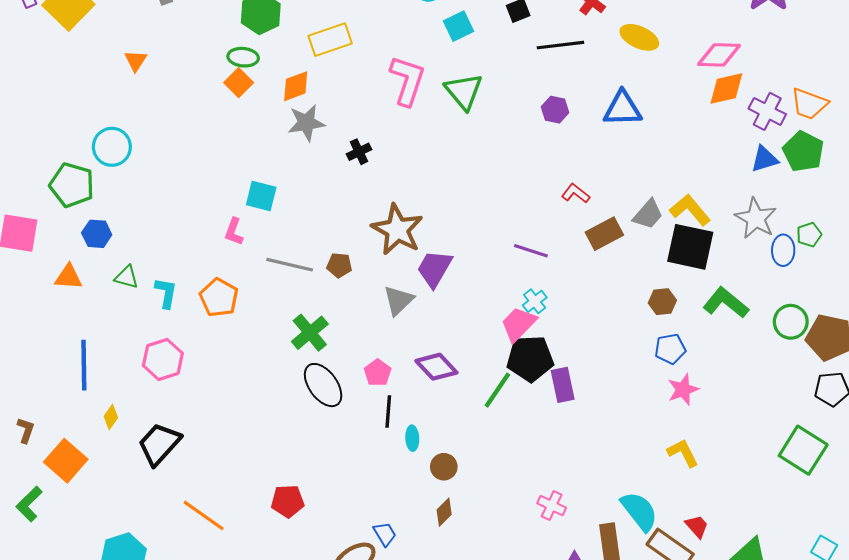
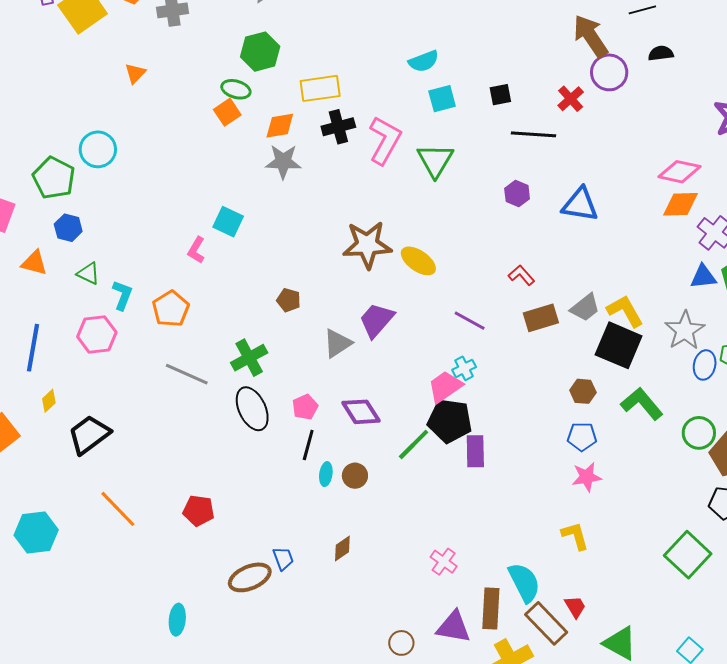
yellow ellipse: (639, 37) -> (418, 261), moved
black cross: (359, 152) -> (338, 127), moved, size x1.4
brown star: (397, 230) -> (367, 245), moved, turned 30
gray line: (290, 265) -> (187, 374), moved
pink hexagon: (163, 359) -> (97, 335), moved
brown circle: (444, 467) -> (355, 476), moved

